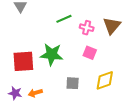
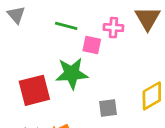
green line: (64, 19) -> (66, 26), moved, turned 49
pink square: (90, 53) -> (92, 45), moved

